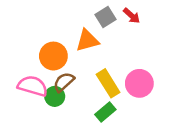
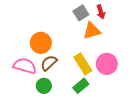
red arrow: (132, 16) -> (101, 12), turned 32
orange triangle: (87, 40) -> (92, 31), moved
green circle: (55, 96) -> (44, 86), moved

